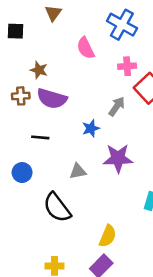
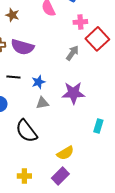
brown star: (39, 70) -> (12, 15), moved
blue star: (91, 128) -> (38, 82), moved
yellow semicircle: (108, 236) -> (65, 153), turned 36

